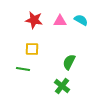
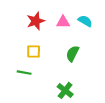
red star: (34, 20) -> (36, 21), turned -30
green semicircle: (69, 62) -> (72, 54), moved

